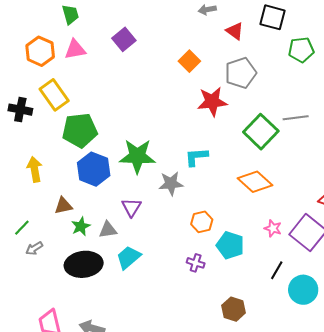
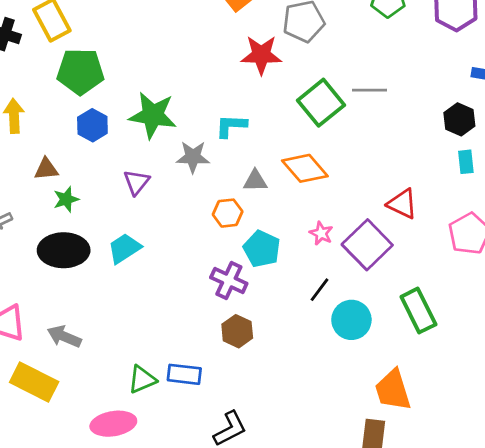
blue hexagon: (94, 169) -> (92, 125), size x0.7
gray triangle: (108, 230) -> (255, 181), moved
purple cross: (196, 263) -> (229, 281), moved, size x1.5
brown hexagon: (234, 309) -> (237, 331), moved

